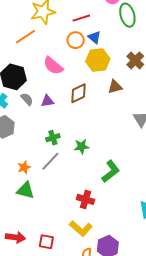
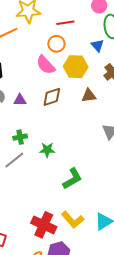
blue triangle: (94, 37) -> (97, 46), moved
pink semicircle: (53, 66) -> (46, 65), moved
red cross: (86, 199) -> (44, 225), moved, size x1.4
yellow L-shape: (81, 228) -> (73, 220), moved

